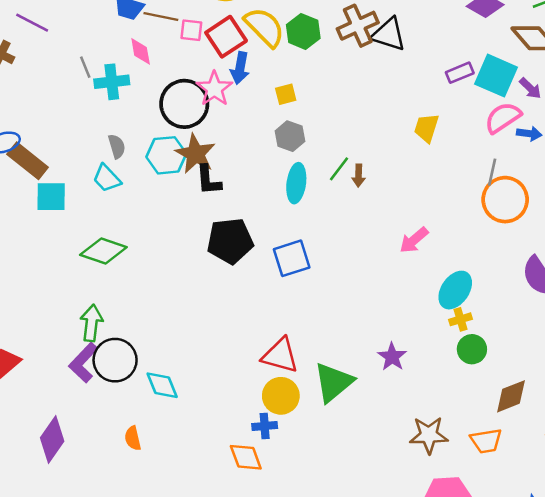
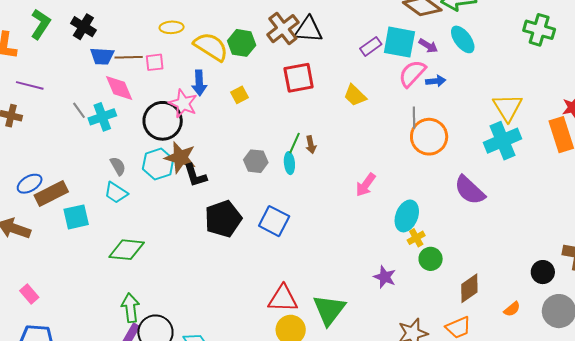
red square: (226, 37) -> (299, 78), moved, turned 36
pink diamond: (141, 51) -> (119, 88), size x1.4
yellow trapezoid: (426, 128) -> (355, 95), turned -50
gray hexagon: (290, 136) -> (256, 161), moved
brown rectangle: (28, 161) -> (51, 193), turned -52
cyan ellipse: (296, 183) -> (289, 163), moved, size x0.7
blue square: (292, 258) -> (274, 221), turned -32
purple star: (392, 357) -> (385, 277), moved

